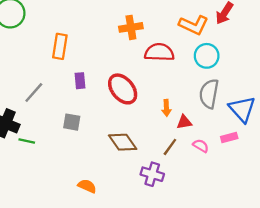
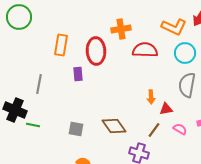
red ellipse: (123, 89) -> (96, 51), moved, turned 36
gray line: (34, 93) -> (39, 84), turned -30
gray square: (72, 122) -> (76, 129), moved

